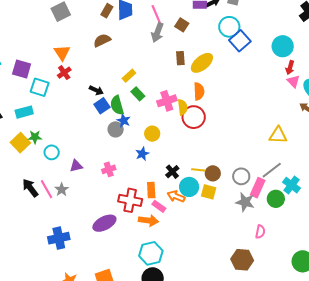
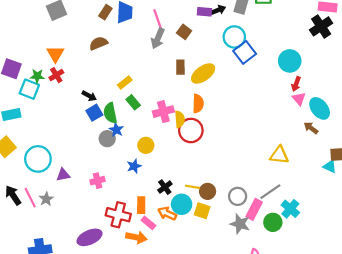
green star: (35, 137) -> (37, 76), moved
cyan circle: (52, 152) -> (38, 159), size x1.6

